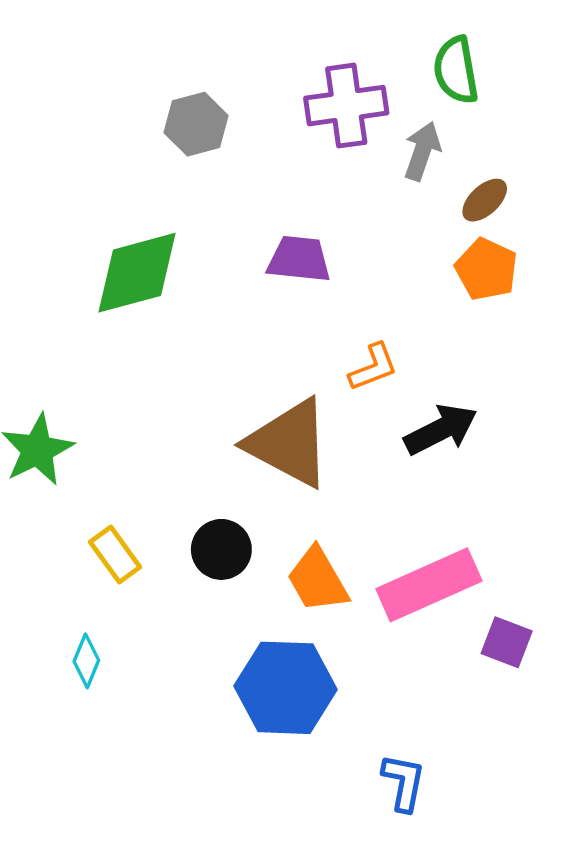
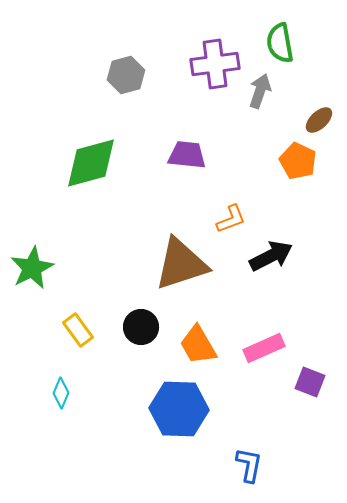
brown ellipse: (485, 200) -> (319, 120), moved
brown triangle: (289, 443) -> (181, 264), turned -46
pink rectangle: (429, 585) -> (264, 348), size x0.7

